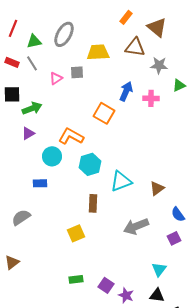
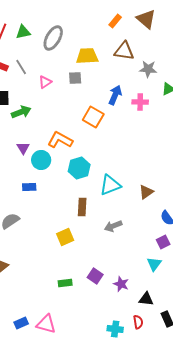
brown triangle: (157, 27) -> (146, 19), moved
green triangle: (34, 41) -> (23, 32), moved
gray square: (77, 72) -> (75, 78), moved
purple triangle: (28, 133) -> (23, 148), moved, turned -32
gray arrow: (136, 226) -> (113, 226), moved, size x0.7
cyan triangle: (159, 269) -> (154, 264), moved
purple square: (106, 285) -> (95, 276), moved
purple star: (126, 295) -> (121, 284), moved

